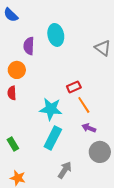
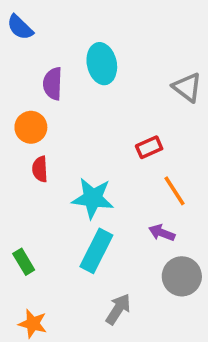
red rectangle: (74, 87) -> (149, 147), moved
red semicircle: (12, 93) -> (40, 169), moved
orange line: (84, 105) -> (175, 191), moved

